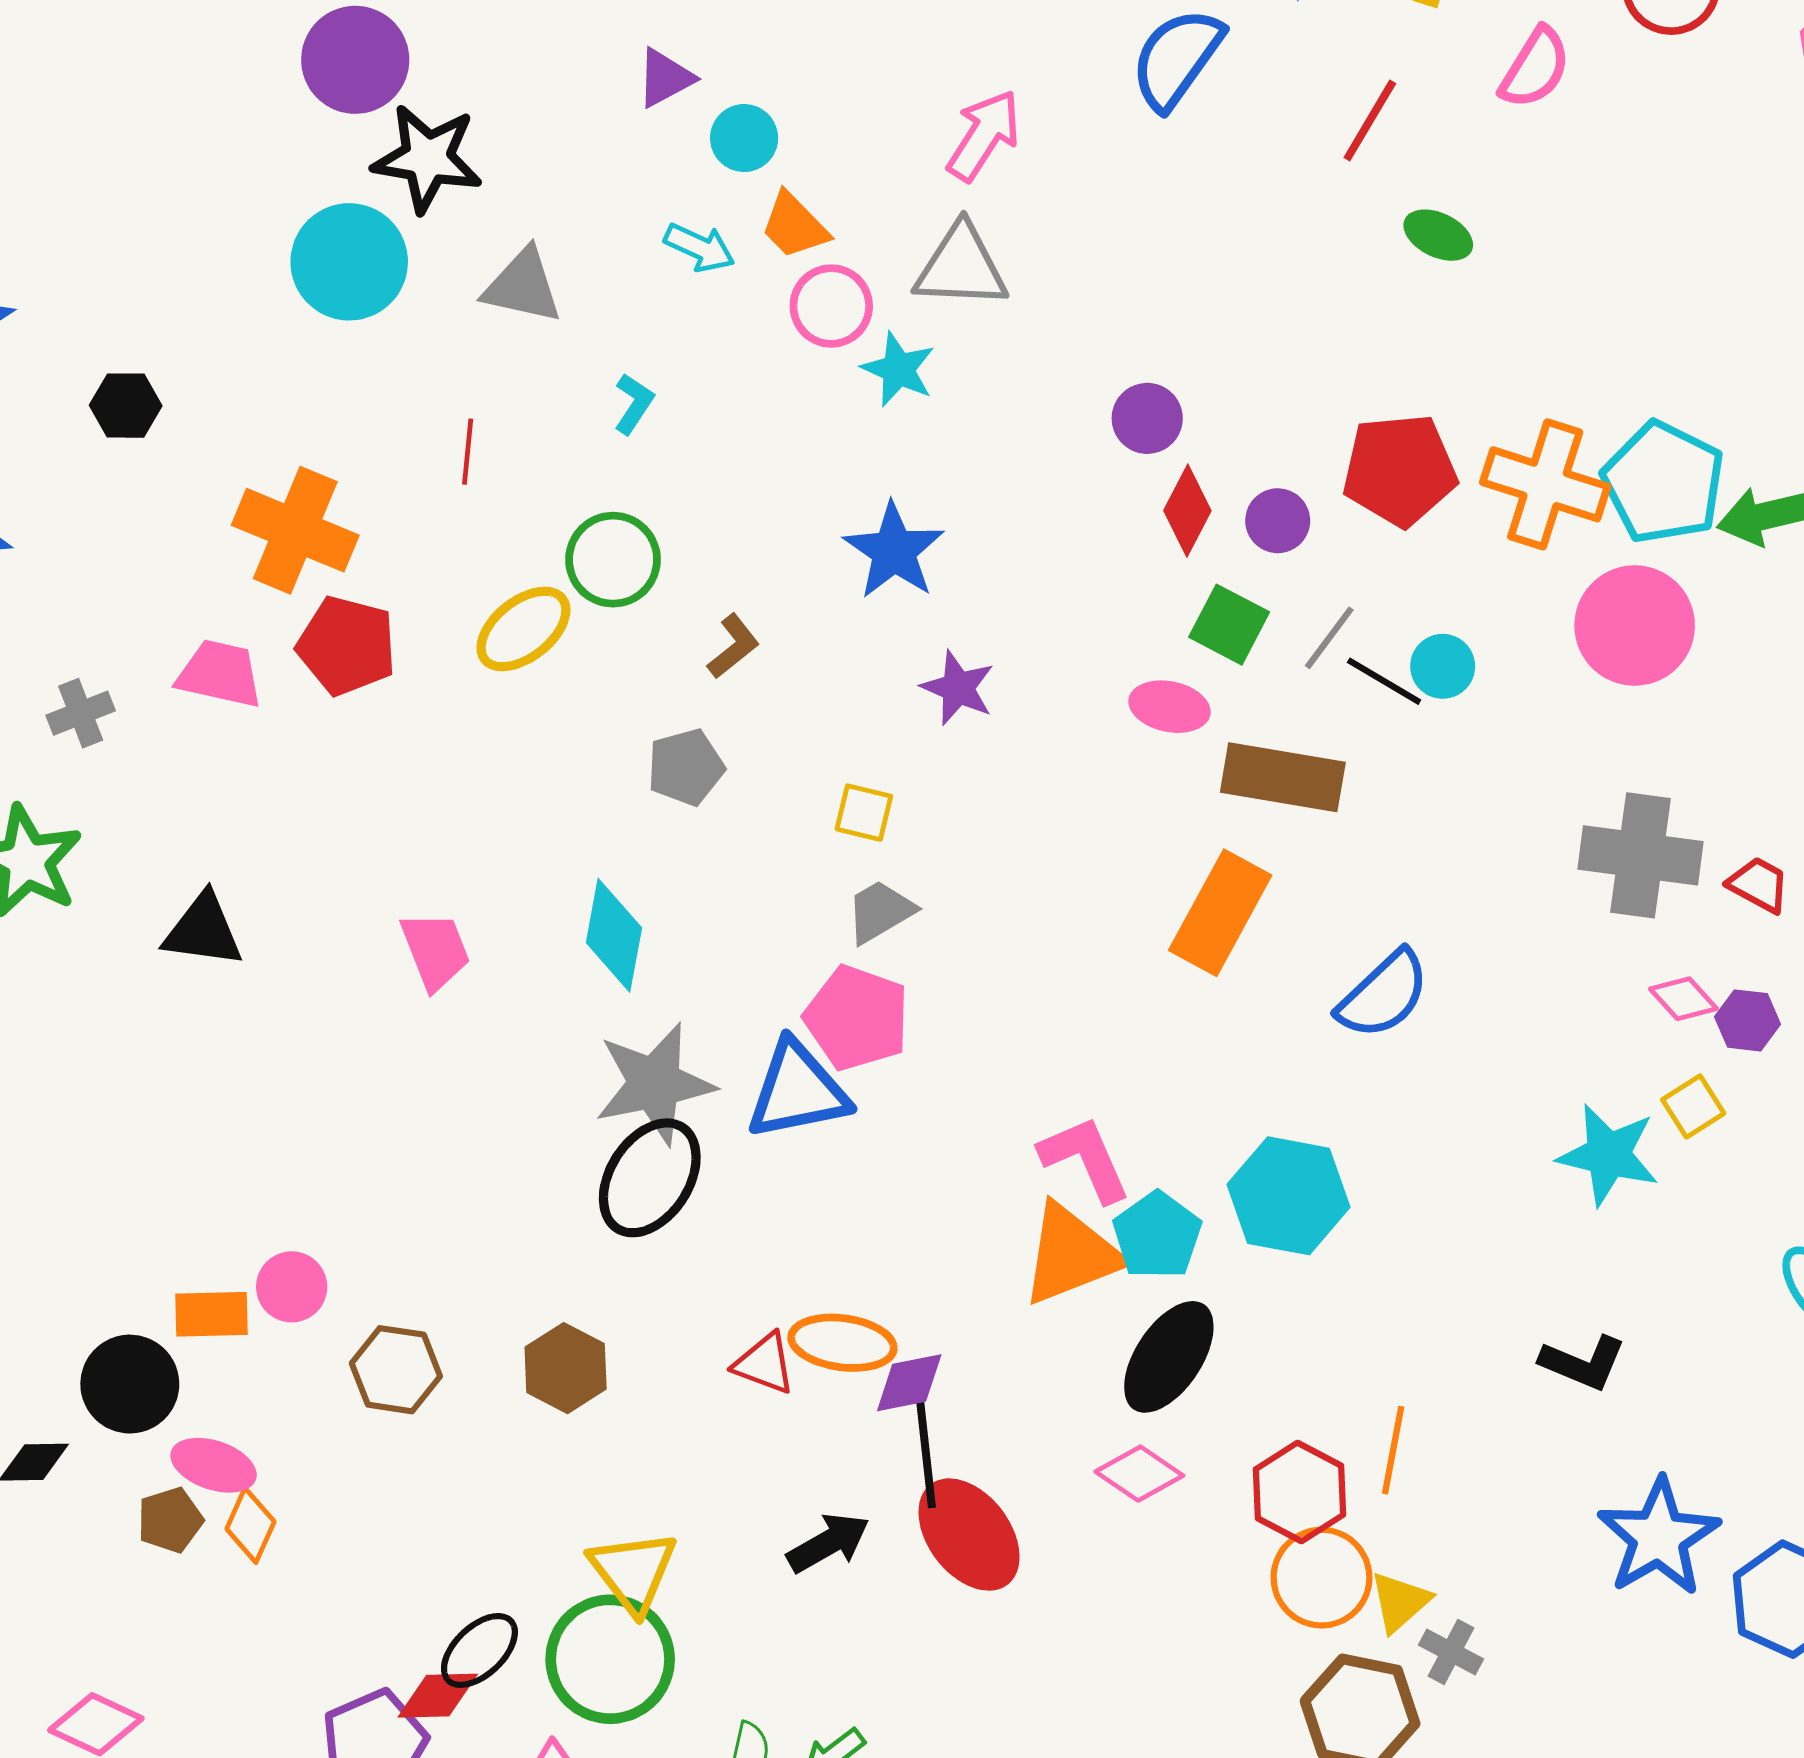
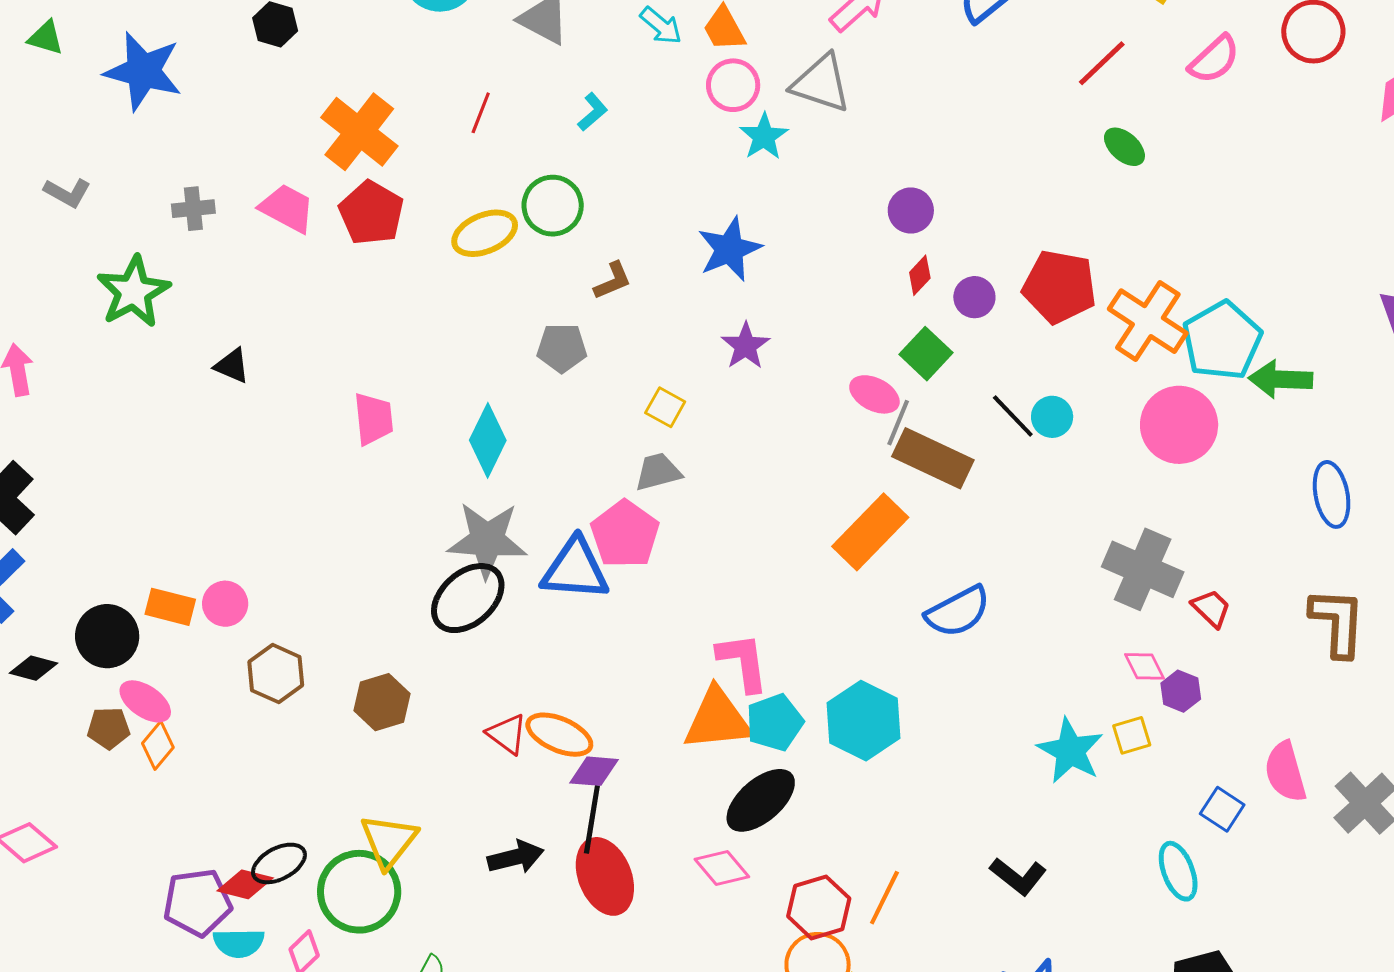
red diamond: (1187, 511) -> (920, 275), size x0.7
gray line: (1329, 638) -> (898, 423), moved, turned -30
black triangle: (203, 930) -> (232, 366), size x0.7

